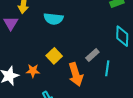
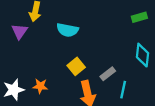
yellow square: (54, 56) -> (76, 66), moved

